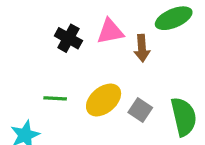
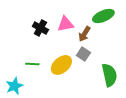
brown arrow: (142, 48) -> (84, 34), turned 35
gray square: (140, 110) -> (83, 54), moved

